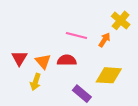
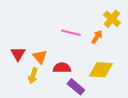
red semicircle: (67, 60) -> (62, 68), moved

